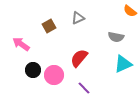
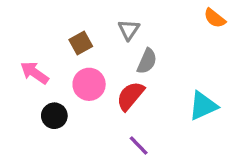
gray triangle: (78, 18) -> (129, 30), turned -32
gray semicircle: (116, 37) -> (147, 61), moved, turned -77
pink circle: (54, 75) -> (89, 84), moved

